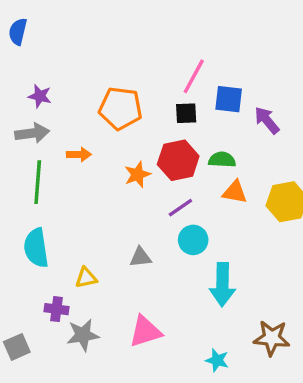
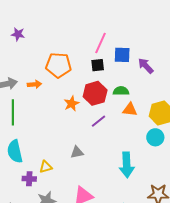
purple star: (40, 96) -> (18, 34), moved
orange arrow: (79, 154) -> (34, 84), moved
cyan circle: (193, 240) -> (155, 137), moved
purple cross: (57, 309) -> (29, 179), moved

